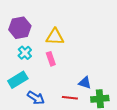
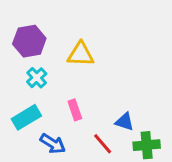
pink rectangle: (51, 59) -> (75, 110), moved
red line: (70, 98) -> (103, 144), turned 42

